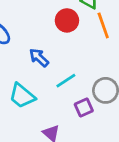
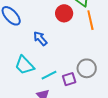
cyan line: (66, 81) -> (49, 75), moved

